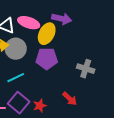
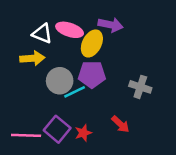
gray circle: (16, 49) -> (60, 81), moved
cyan line: (16, 78) -> (75, 92), moved

